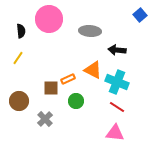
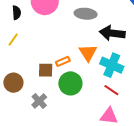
black arrow: (117, 50) -> (112, 33), size x1.4
orange triangle: (93, 70) -> (88, 53), turned 30
green circle: (76, 101) -> (70, 83), size x1.5

